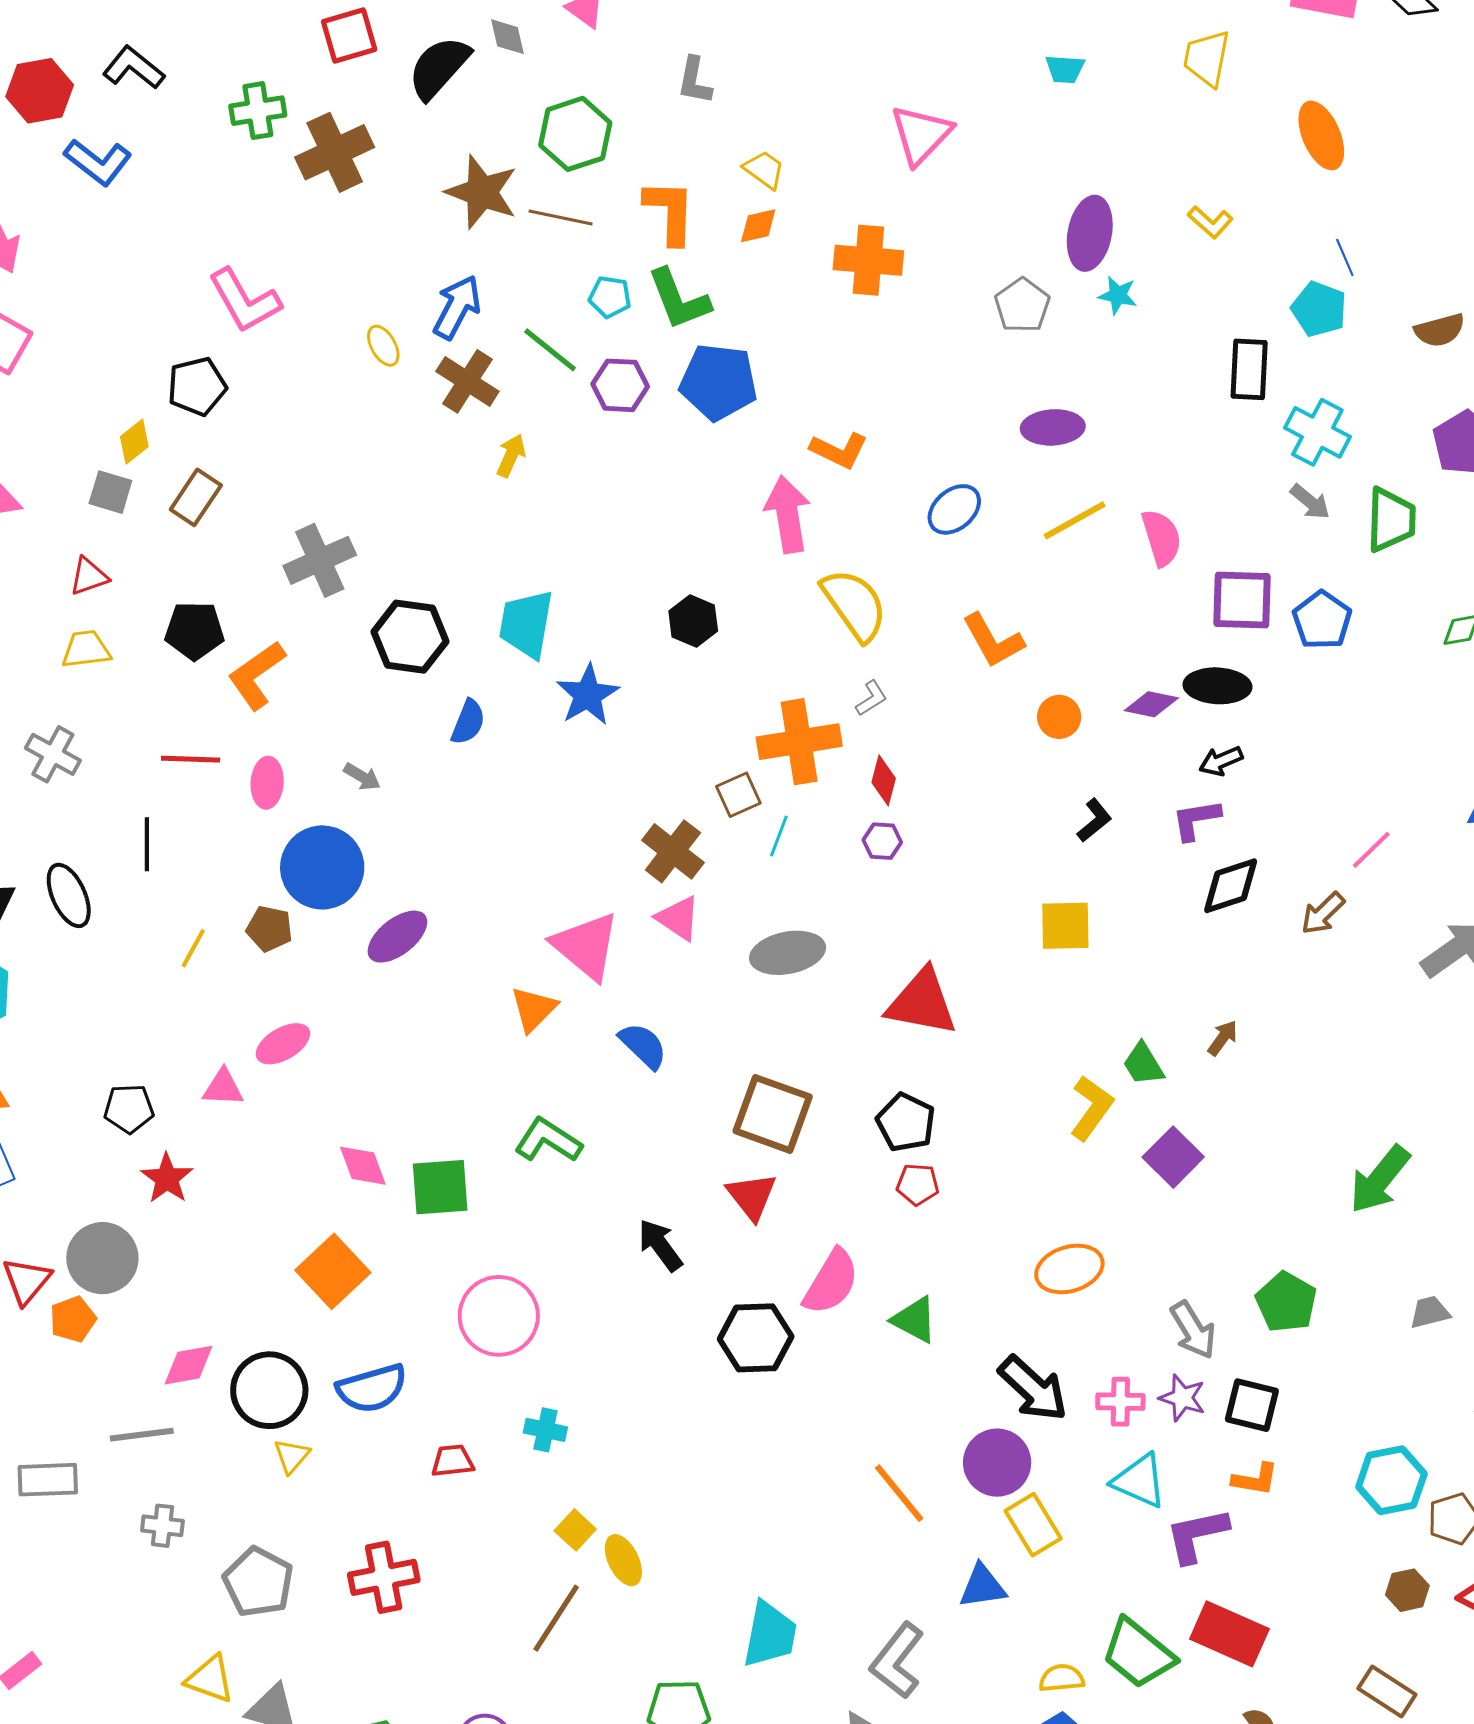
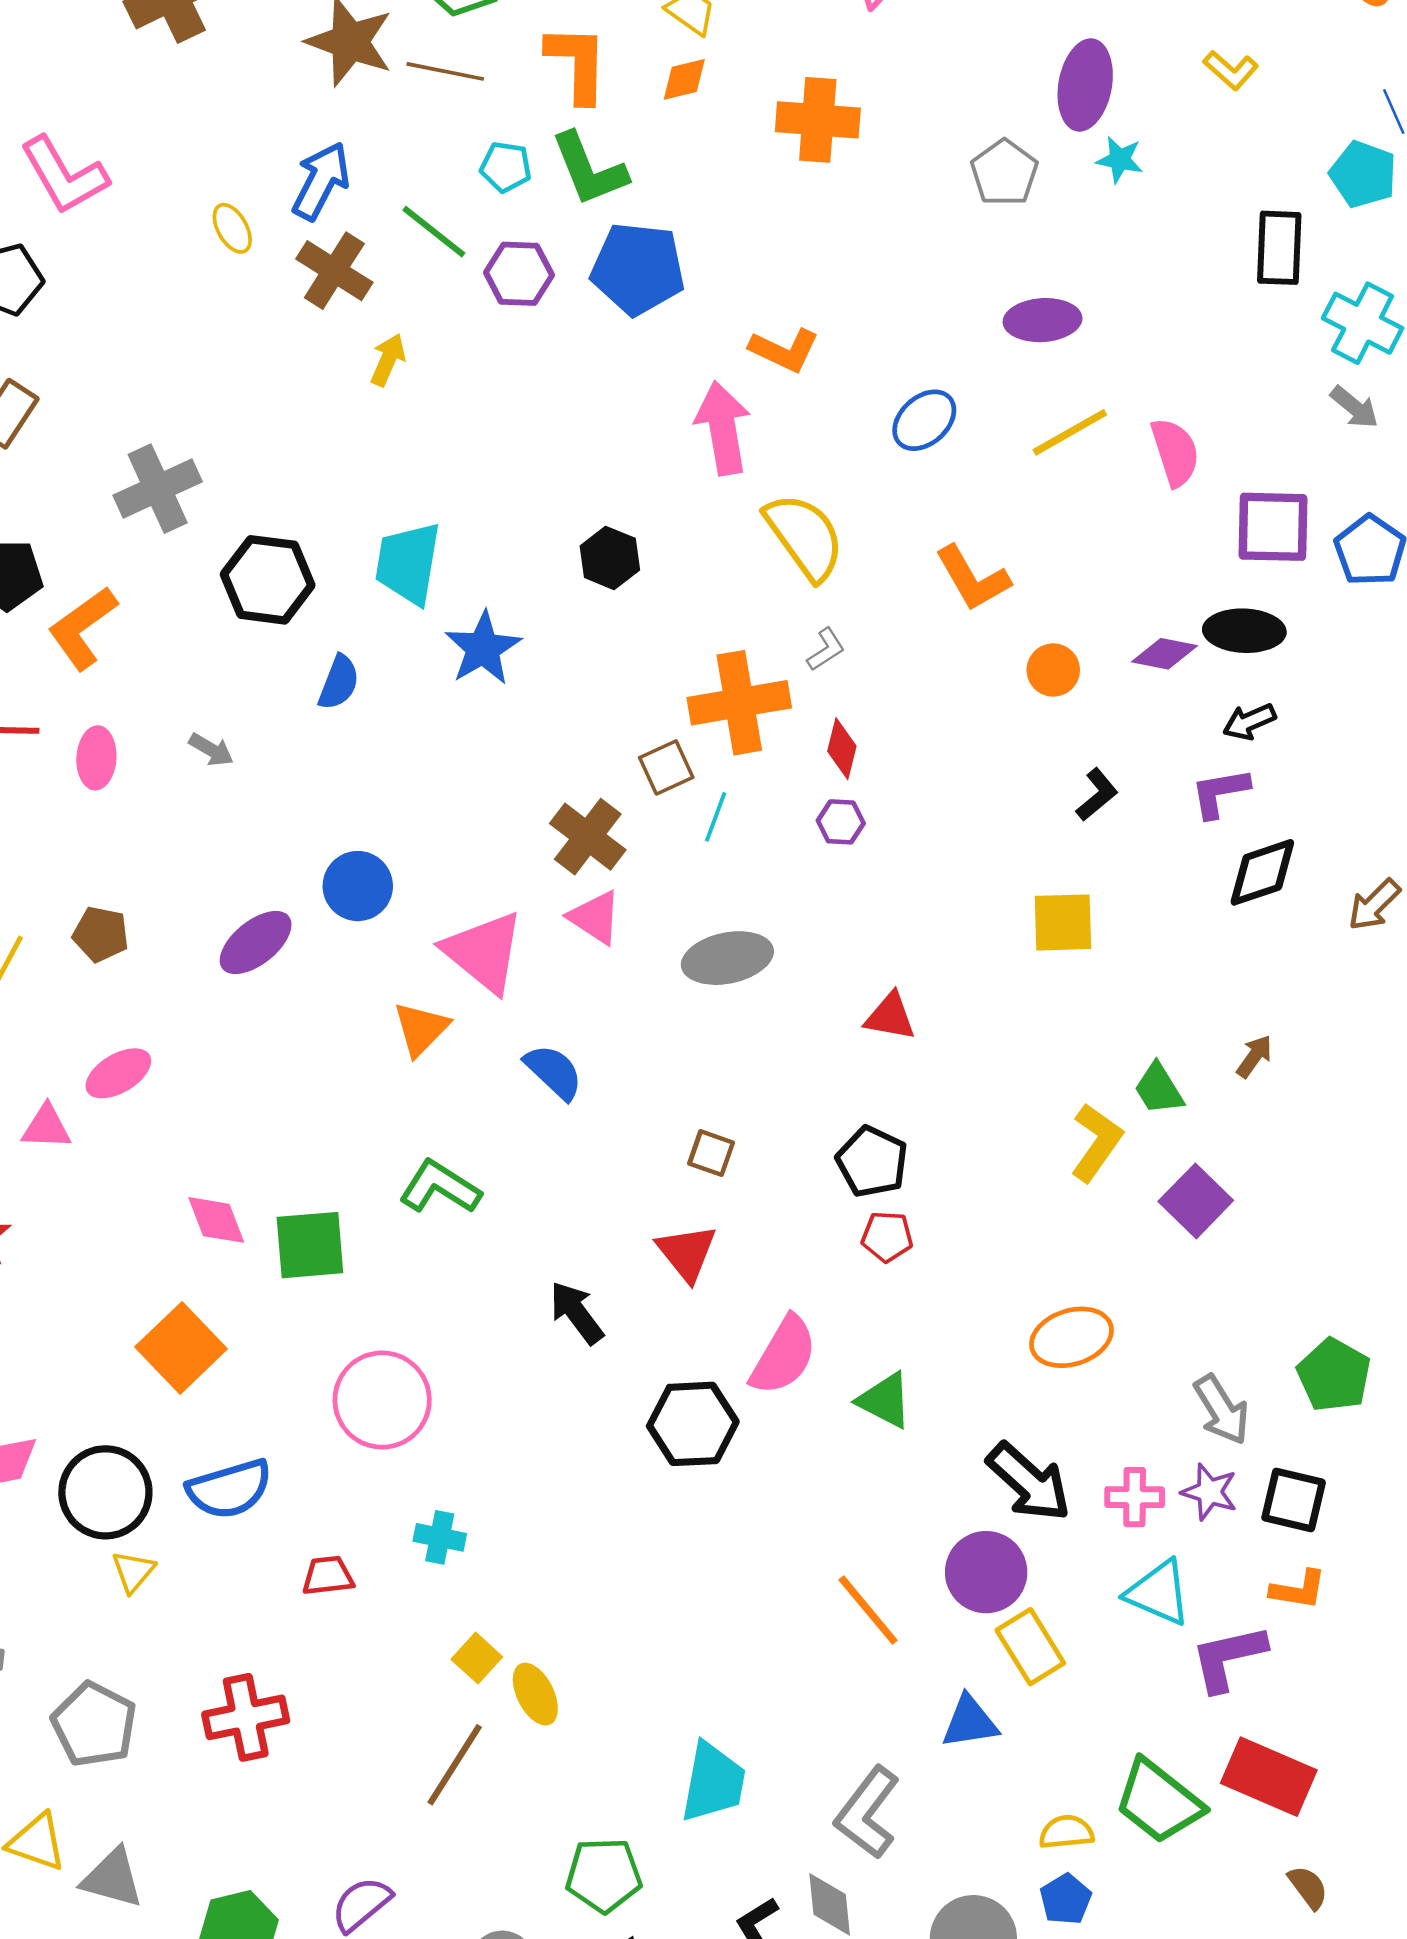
blue circle: (322, 867) -> (358, 886), moved, size x0.7
red triangle: (922, 1002) -> (890, 1017), size x0.6
brown square: (773, 1114) -> (711, 1153), size x0.5

